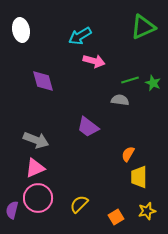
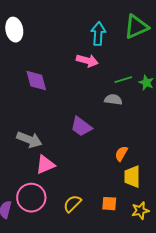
cyan arrow: (80, 36) -> (98, 34), moved, turned 125
pink triangle: (35, 168) -> (45, 165), moved
orange square: (116, 217) -> (109, 204), moved, turned 35

